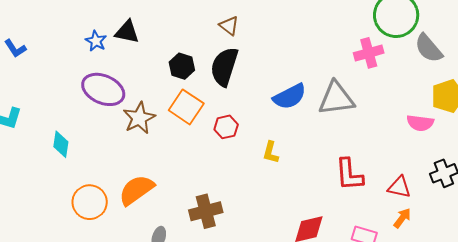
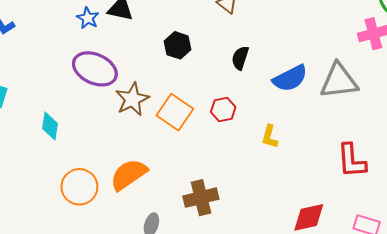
black semicircle: (224, 67) -> (240, 58), moved, size x0.6
orange square: (186, 107) -> (175, 112), moved

